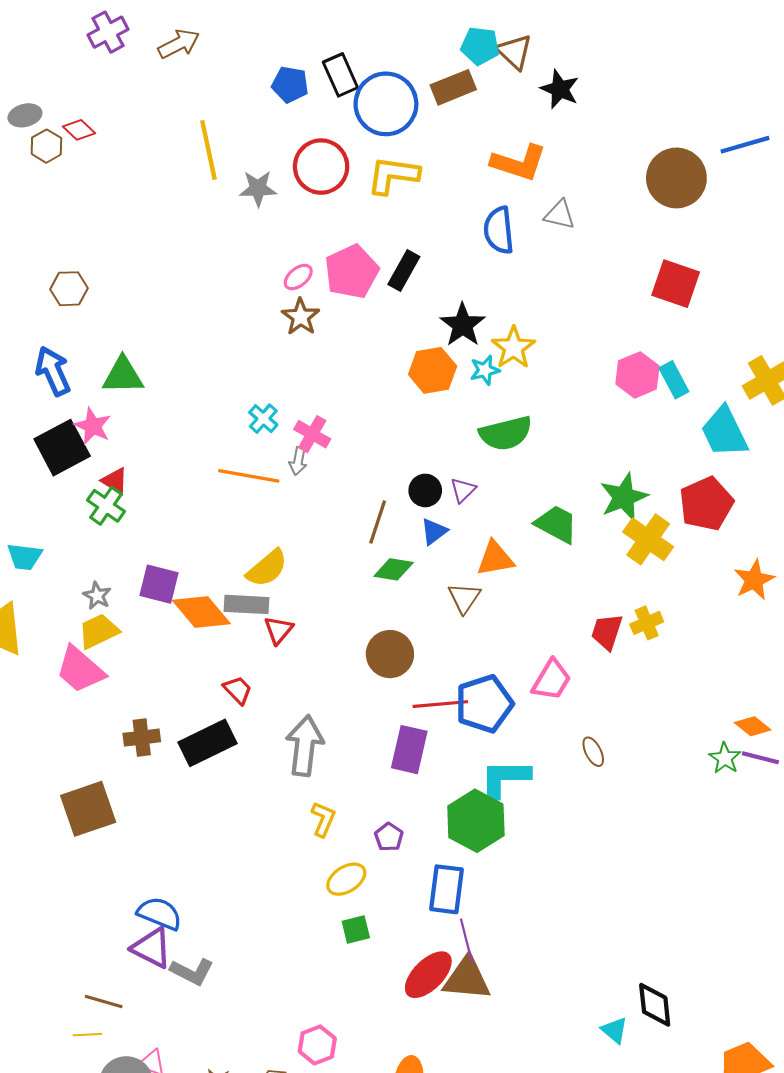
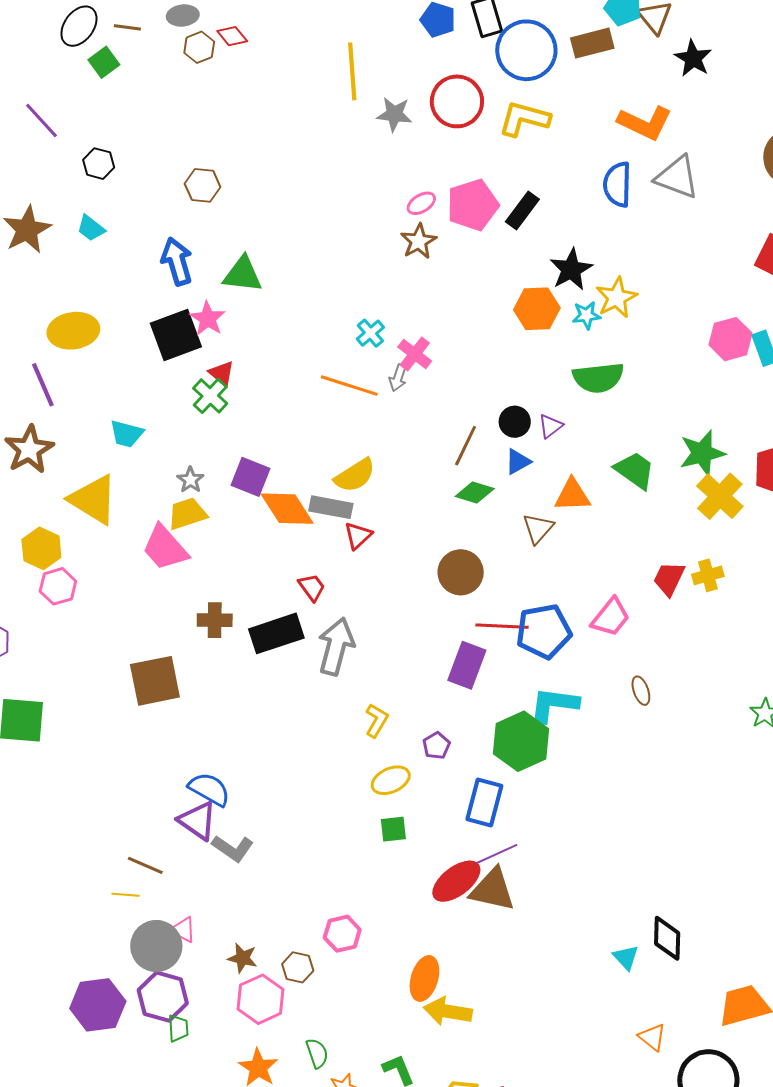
gray triangle: (560, 215) -> (677, 177), size x1.5
gray arrow: (305, 746) -> (336, 647), moved
purple line: (467, 941) -> (497, 854), turned 72

